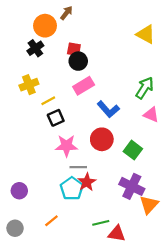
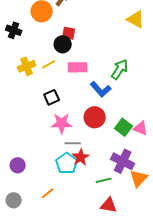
black cross: (35, 48) -> (14, 30), moved, turned -35
black circle: (78, 61) -> (63, 44), moved
pink rectangle: (84, 86) -> (78, 67), turned 30
green arrow: (145, 88) -> (120, 69), moved
yellow line: (48, 101) -> (49, 64), moved
pink triangle: (151, 115) -> (141, 128), moved
green line: (101, 223) -> (104, 180), moved

